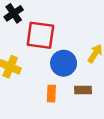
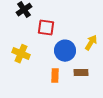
red square: (40, 35) -> (46, 28), size x0.7

